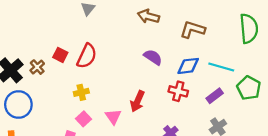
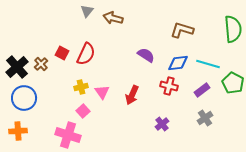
brown arrow: (148, 16) -> (113, 18), moved
pink triangle: (113, 117) -> (102, 92), moved

